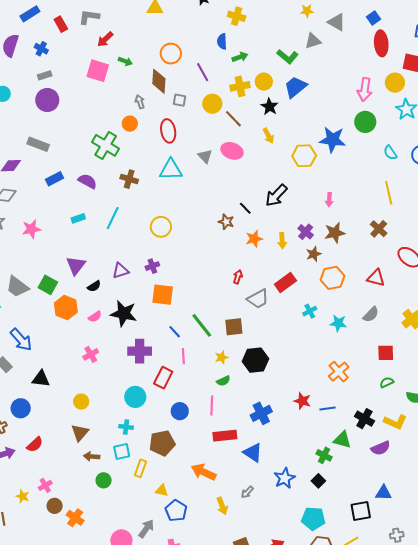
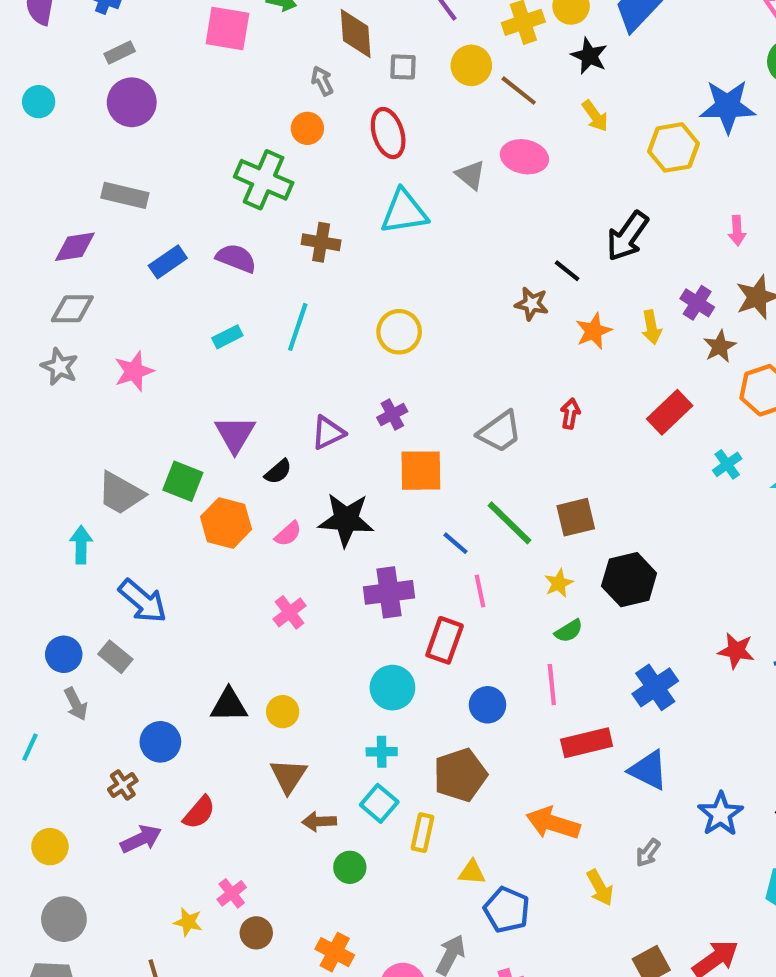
gray trapezoid: (258, 299) -> (500, 432), moved
black triangle: (41, 379) -> (229, 705), moved
cyan square: (122, 452) -> (379, 803), turned -30
orange cross: (75, 518) -> (335, 952), moved

